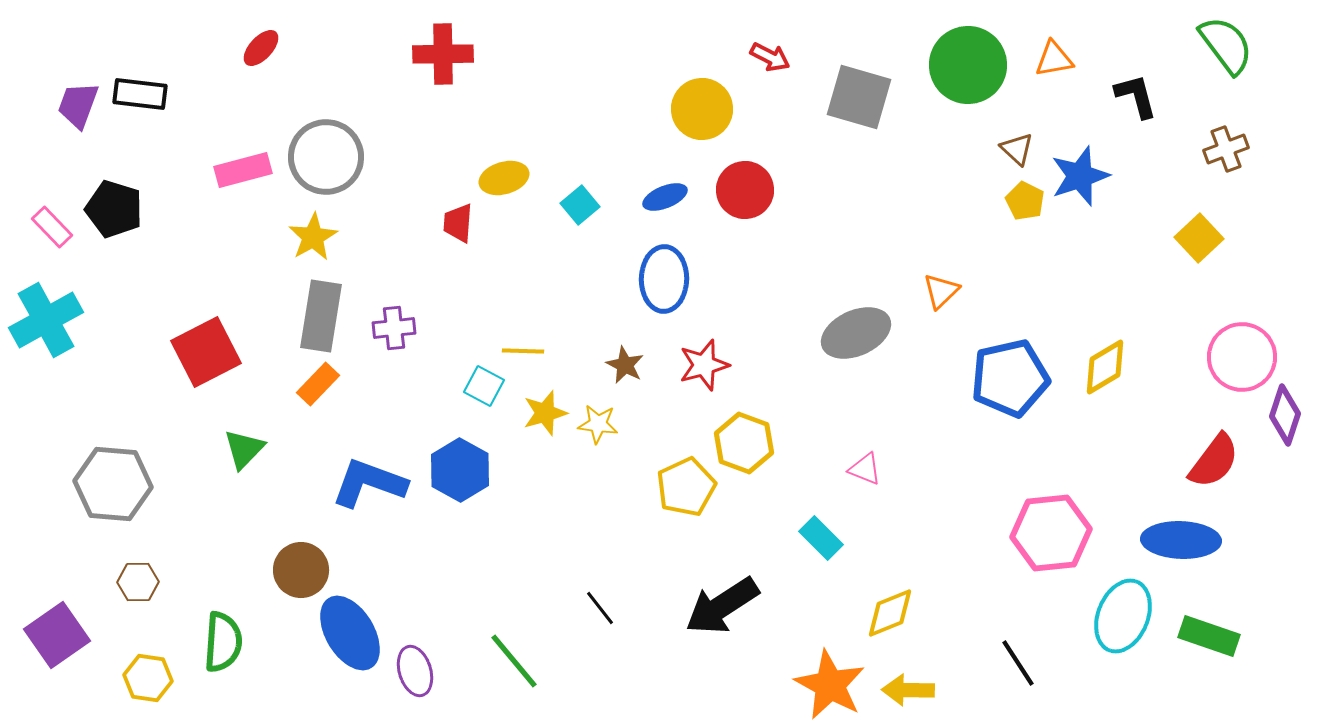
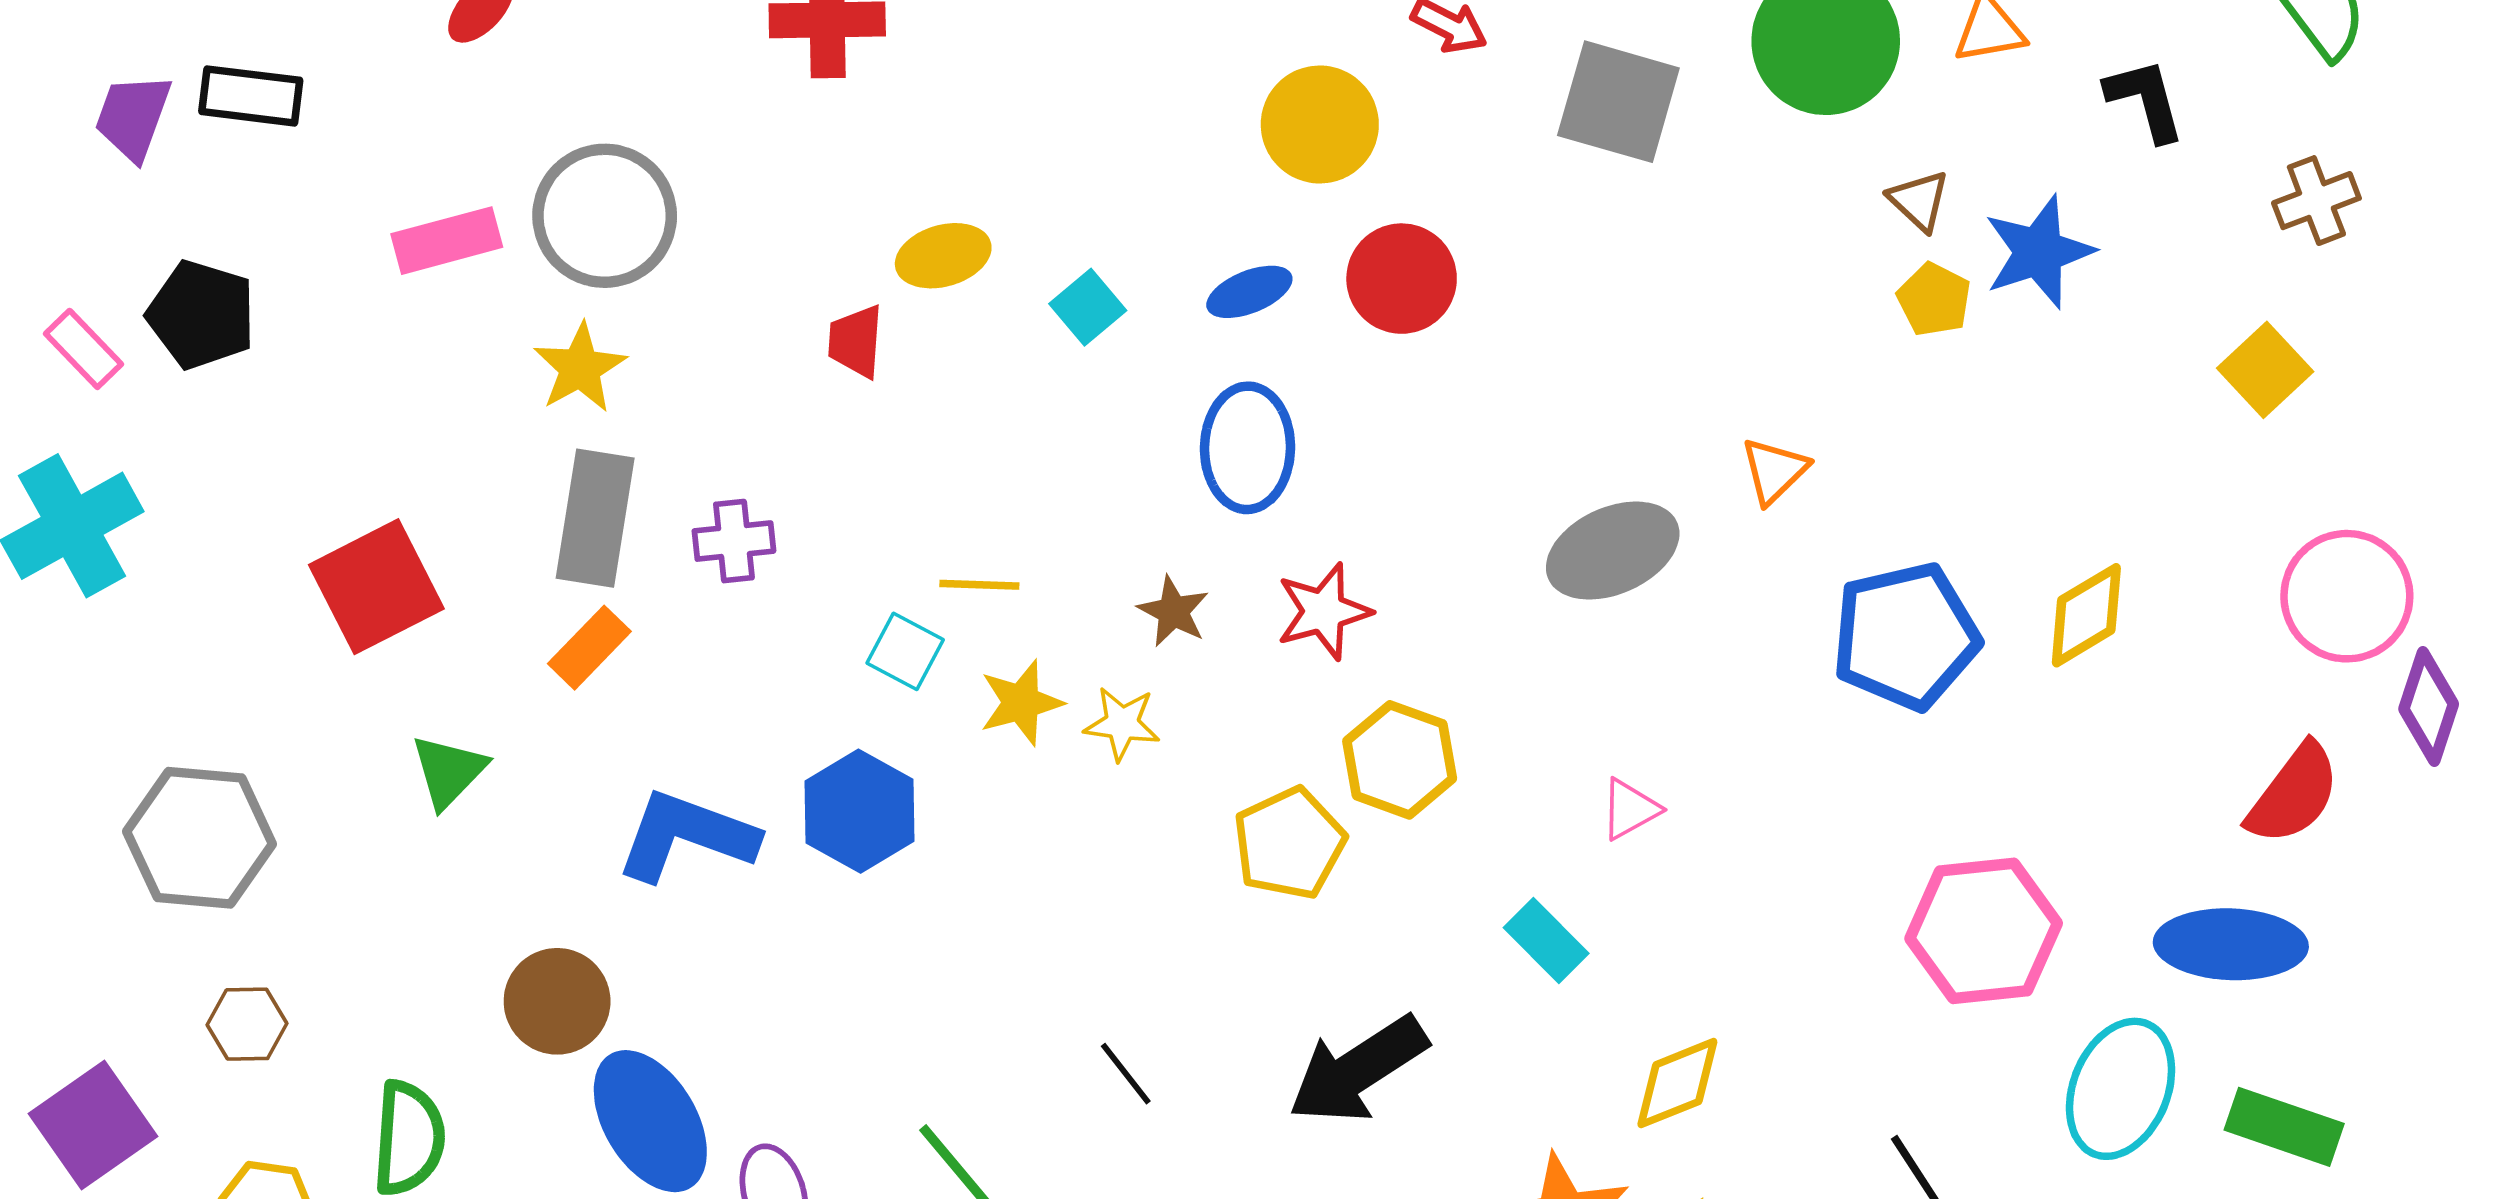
pink triangle: (865, 469) -> (1630, 809), turned -51

